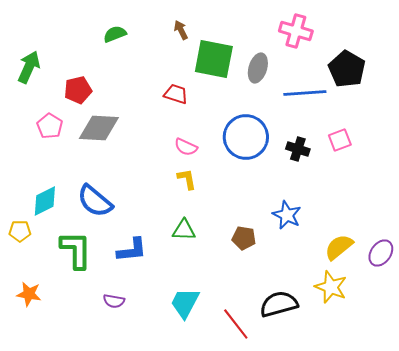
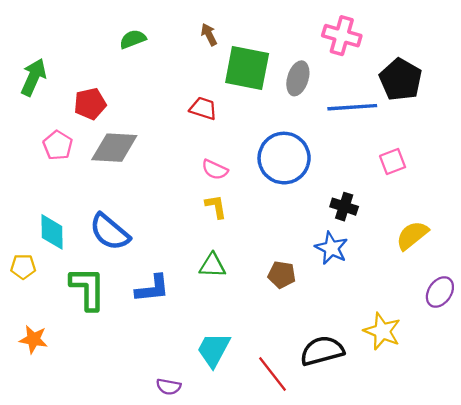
black cross: (298, 149) -> (344, 207), moved
cyan diamond: (45, 201) -> (52, 232), turned -64
yellow semicircle: (339, 247) -> (412, 235), moved
purple semicircle: (114, 301) -> (169, 387), moved

